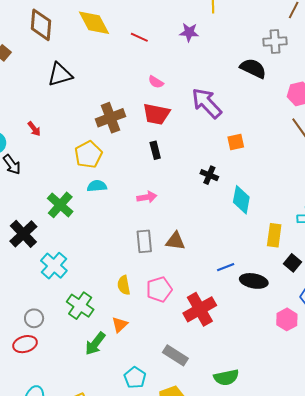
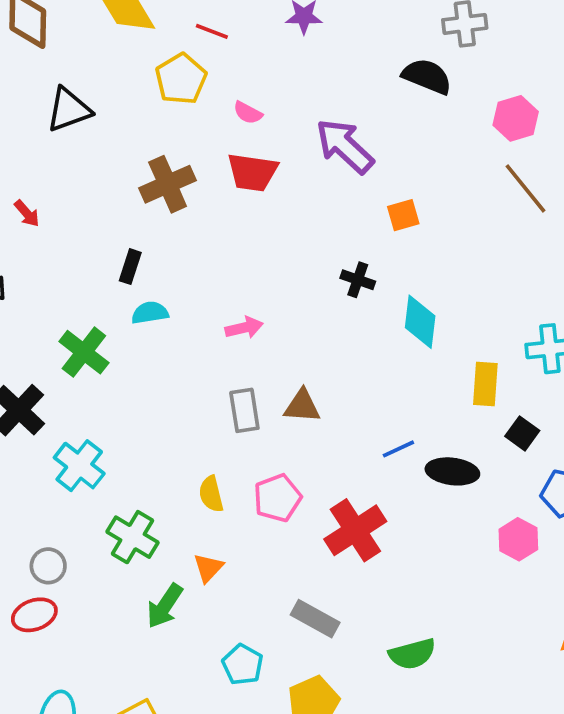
black rectangle: (155, 150) -> (130, 267), moved, turned 36
yellow pentagon: (88, 155) -> (181, 79), moved

